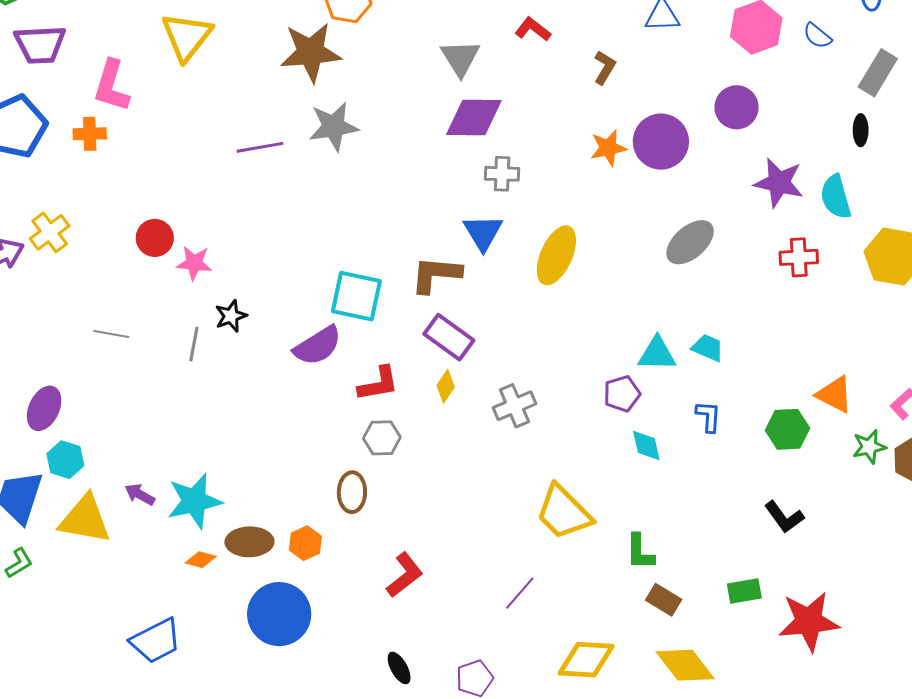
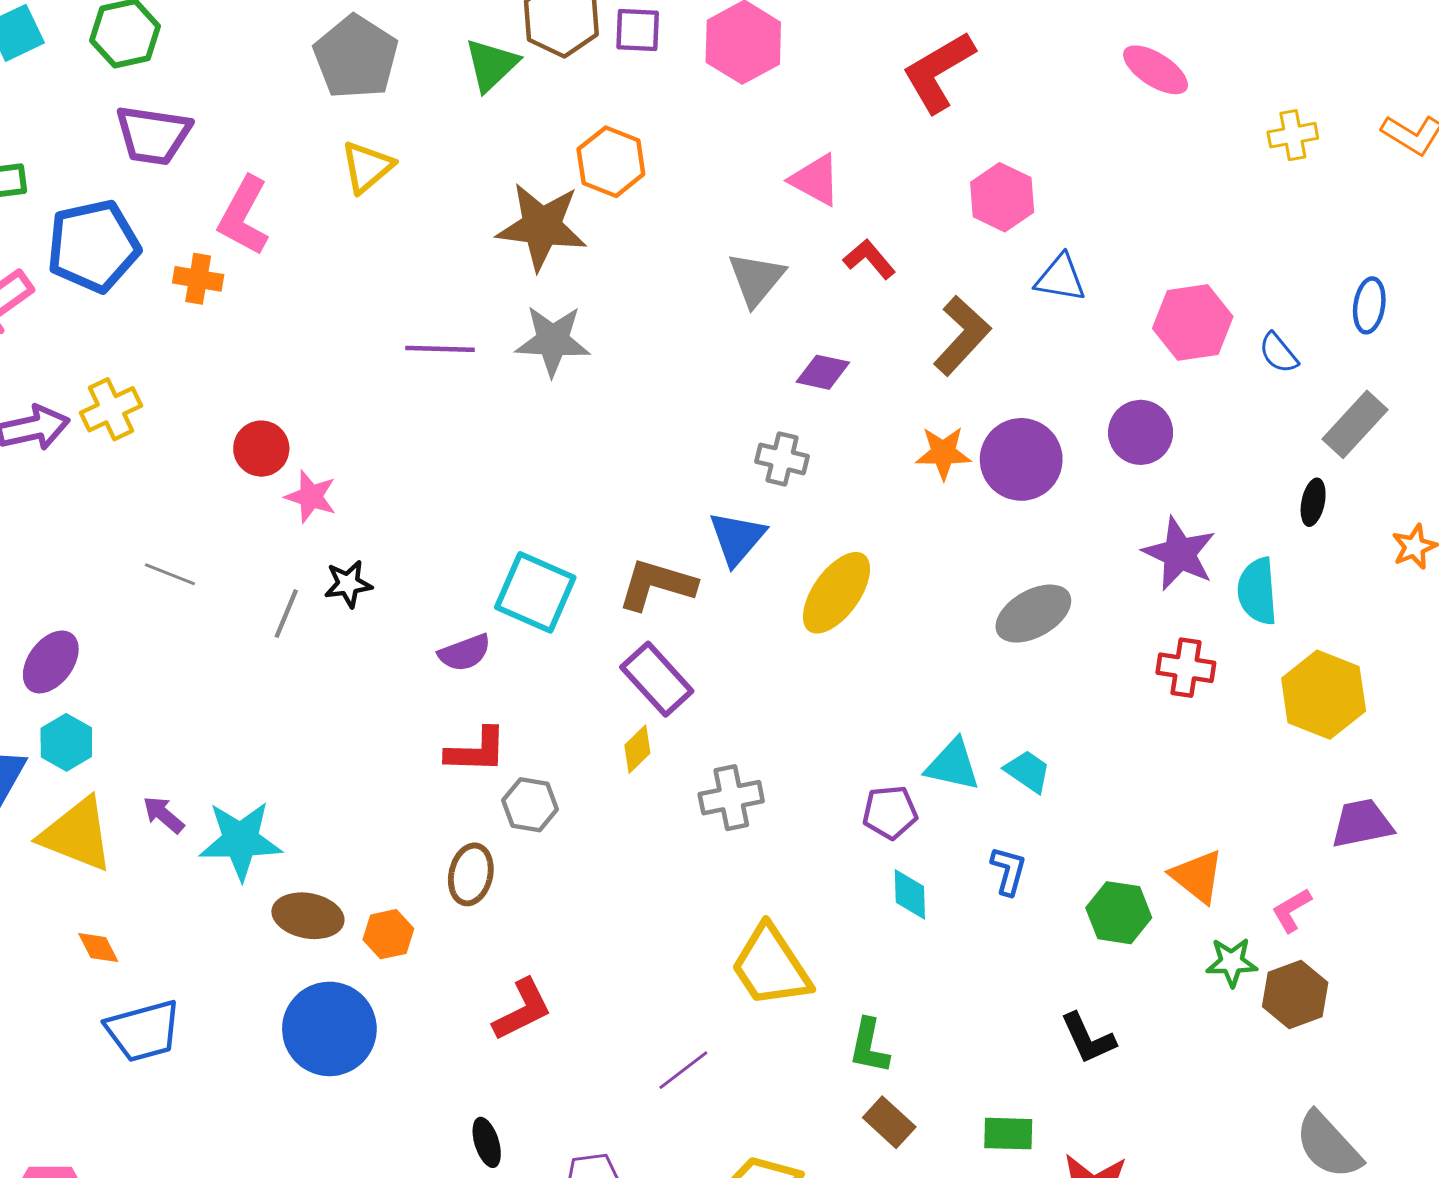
yellow triangle: (187, 36) -> (367, 167), size x0.7
brown L-shape: (605, 67) -> (962, 336), size x1.6
purple diamond: (474, 118) -> (823, 372), moved, size x0.6
purple semicircle: (318, 346) -> (465, 653), size x0.7
red L-shape: (378, 384) -> (476, 751), moved
orange diamond: (201, 560) -> (98, 948), moved, turned 36

